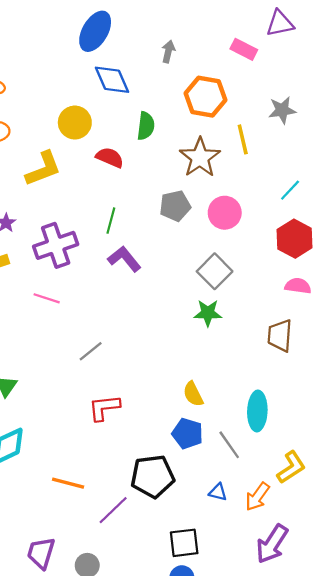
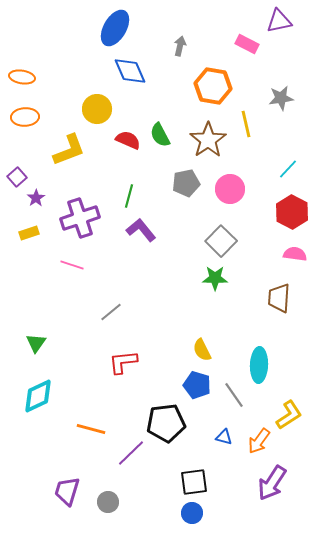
green semicircle: (146, 126) -> (160, 135), moved, turned 145

